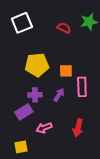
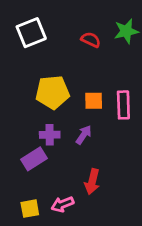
pink rectangle: (82, 87) -> (123, 105), moved
pink arrow: (44, 128) -> (62, 204), moved
red arrow: (78, 128) -> (92, 182), moved

